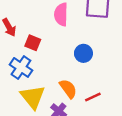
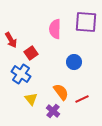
red square: (33, 43) -> (31, 53), turned 32
yellow triangle: (33, 97) -> (31, 99), size x0.6

